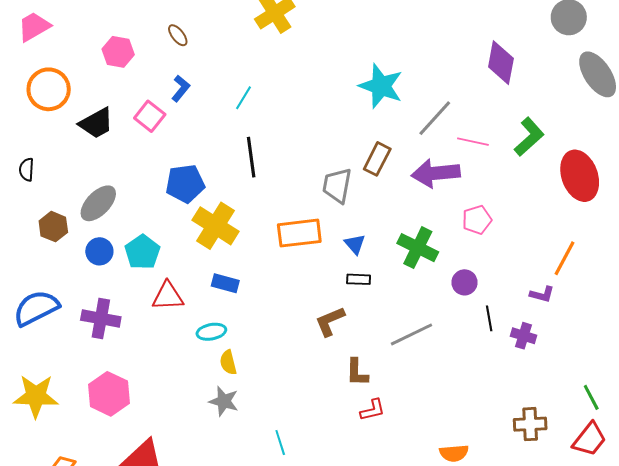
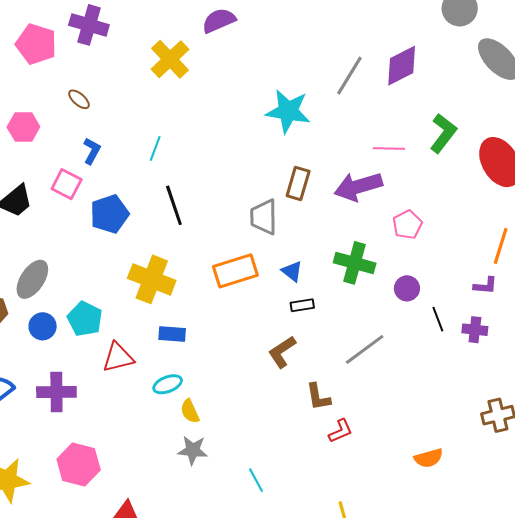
purple diamond: (501, 63) -> (402, 66), turned 63
gray line: (435, 118) -> (349, 76), moved
blue pentagon: (185, 184) -> (109, 214), moved

